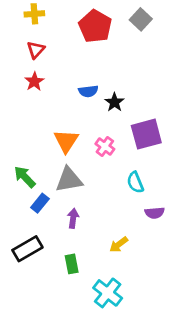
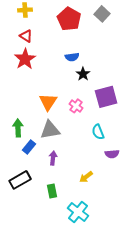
red triangle: (36, 50) -> (26, 36), turned -40
red star: (34, 82) -> (25, 59), size x1.5
blue semicircle: (88, 91) -> (72, 57), moved
green arrow: (25, 177) -> (18, 128), turned 42

